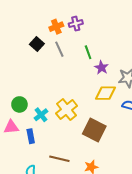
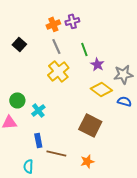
black square: (37, 44) -> (19, 44), moved
yellow diamond: (105, 93) -> (101, 89), turned 35
yellow cross: (67, 110) -> (58, 71), moved
blue rectangle: (31, 136) -> (38, 140), moved

